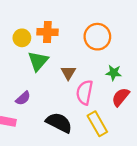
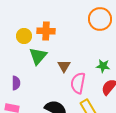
orange circle: (97, 37) -> (100, 19), moved
purple semicircle: (23, 98) -> (16, 83), moved, turned -48

